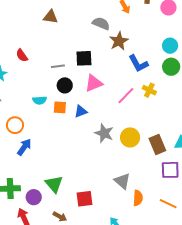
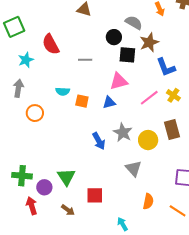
red semicircle: (22, 55) -> (51, 44), size x1.5
black square: (84, 58) -> (127, 55), moved
black circle: (65, 85) -> (114, 37), moved
blue triangle: (81, 111) -> (109, 103), moved
brown rectangle: (157, 145) -> (172, 130), moved
blue arrow: (24, 147) -> (99, 141), moved, turned 108
gray triangle: (122, 181) -> (134, 168), moved

